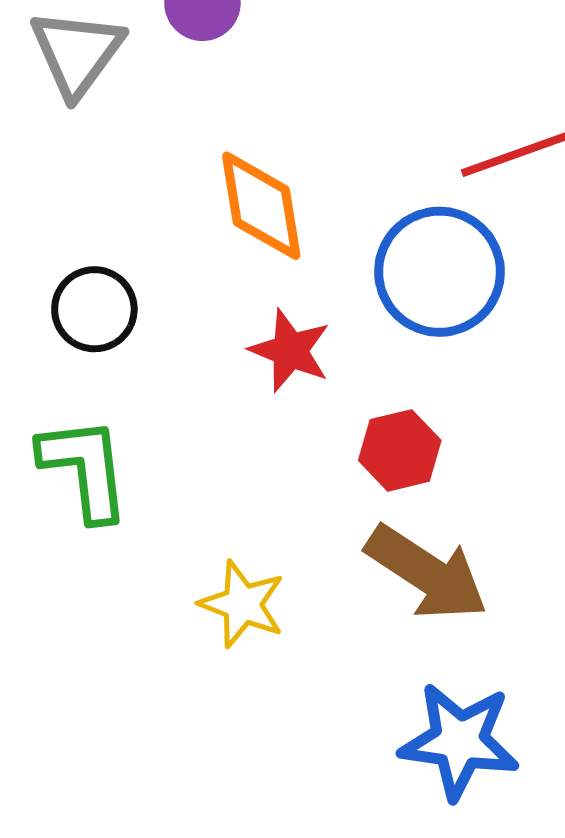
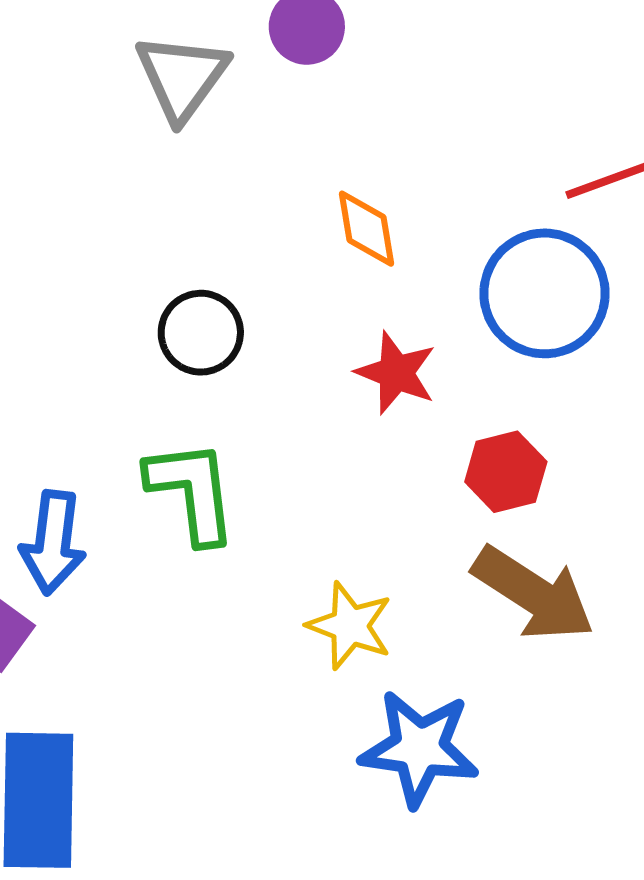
orange diamond: (261, 206) -> (366, 229), size x0.7
blue star: (459, 741) -> (419, 748), moved

